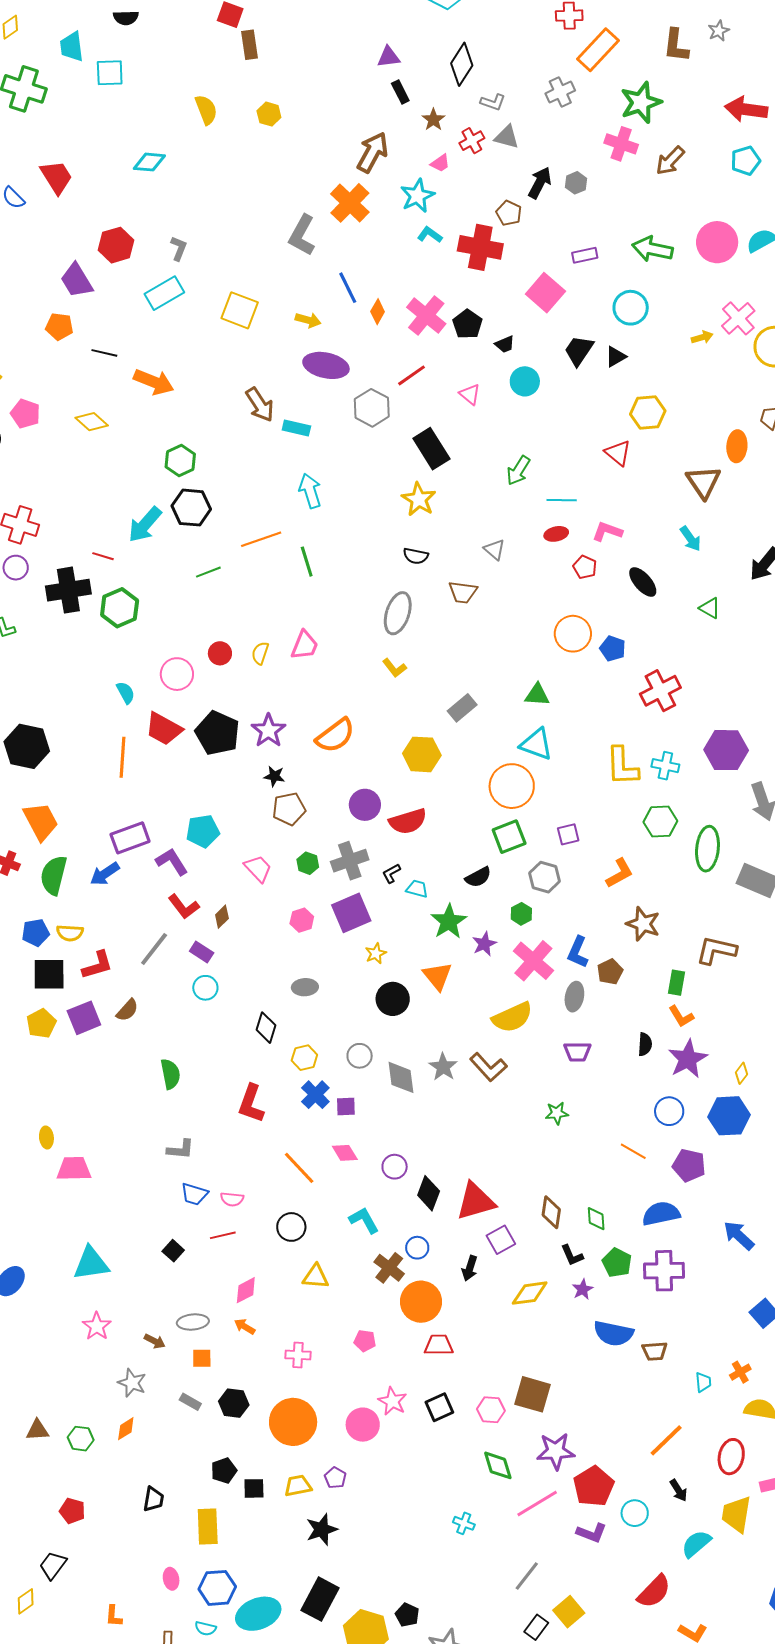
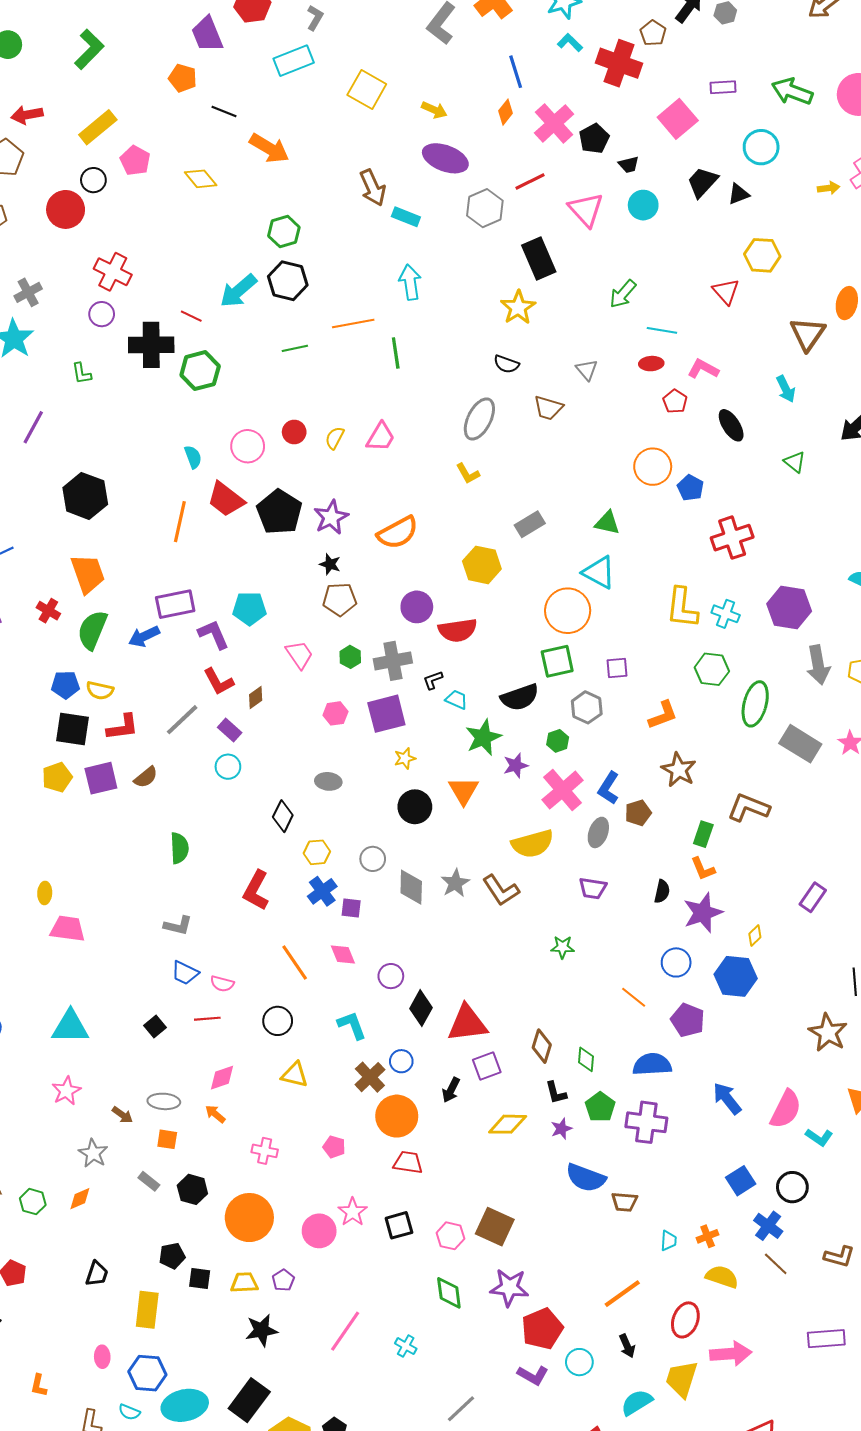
blue line: (348, 288) -> (516, 72), moved
pink triangle: (470, 394) -> (586, 210), size x1.6
black semicircle: (478, 877) -> (520, 697), size x1.4
pink line: (537, 1503) -> (345, 1331), moved, turned -33

